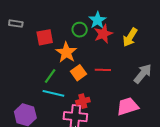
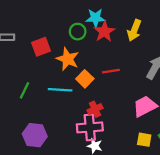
cyan star: (98, 20) -> (95, 18), turned -30
green line: (50, 76) -> (24, 90), moved
cyan line: (53, 93) -> (60, 90), moved

